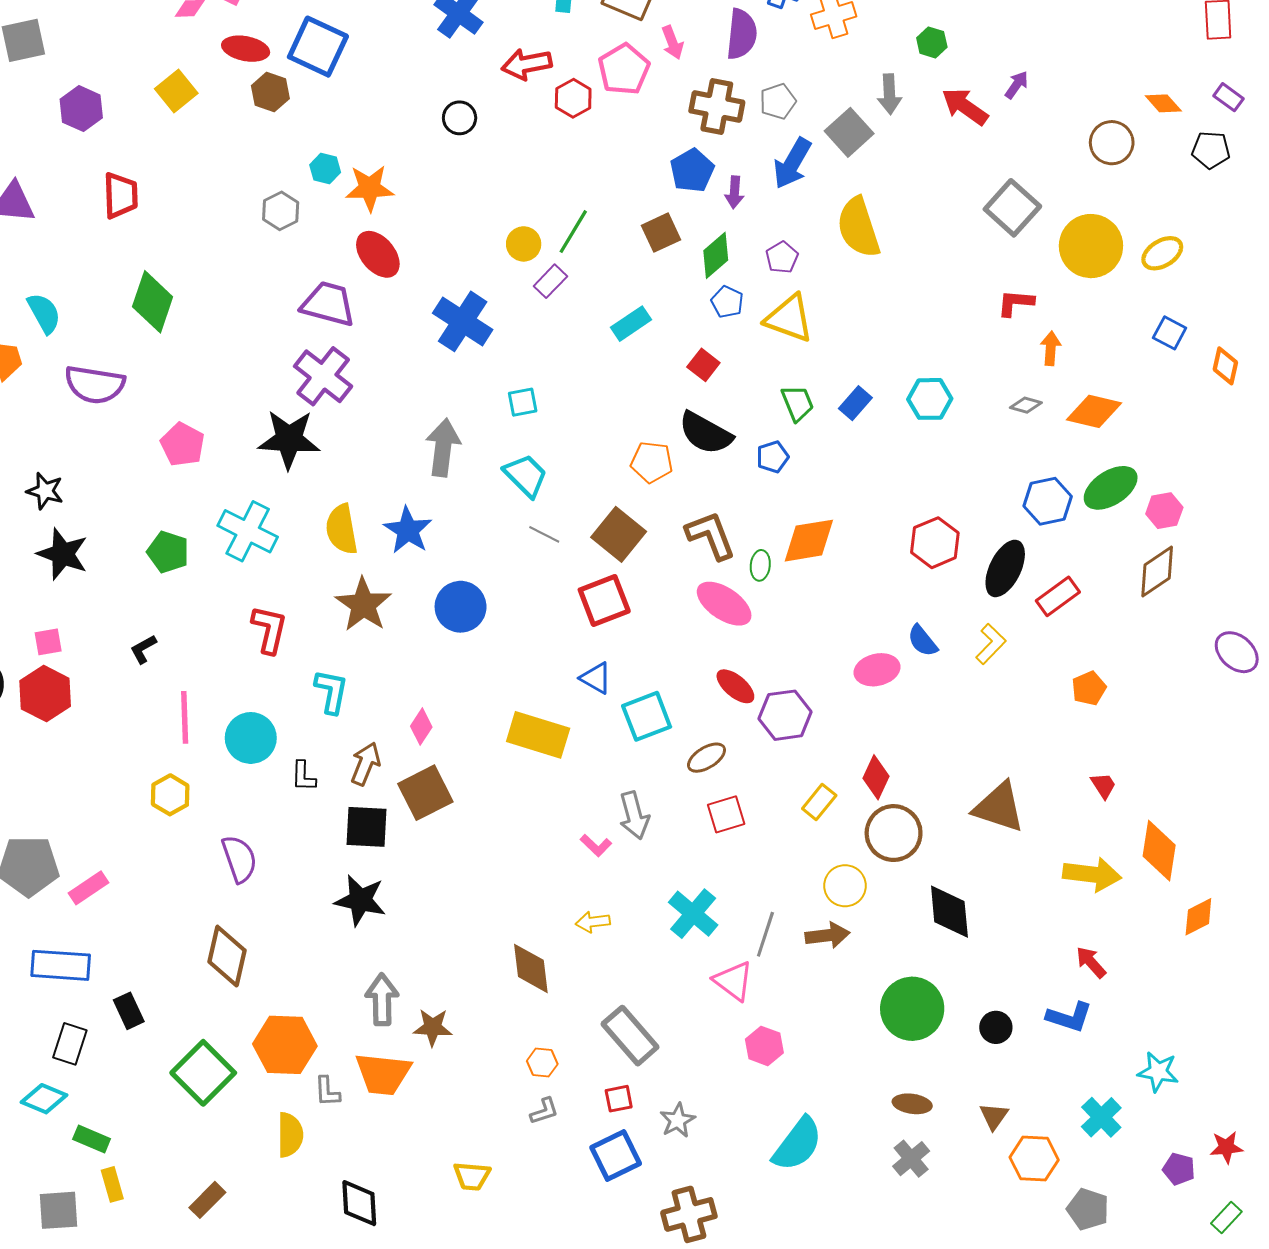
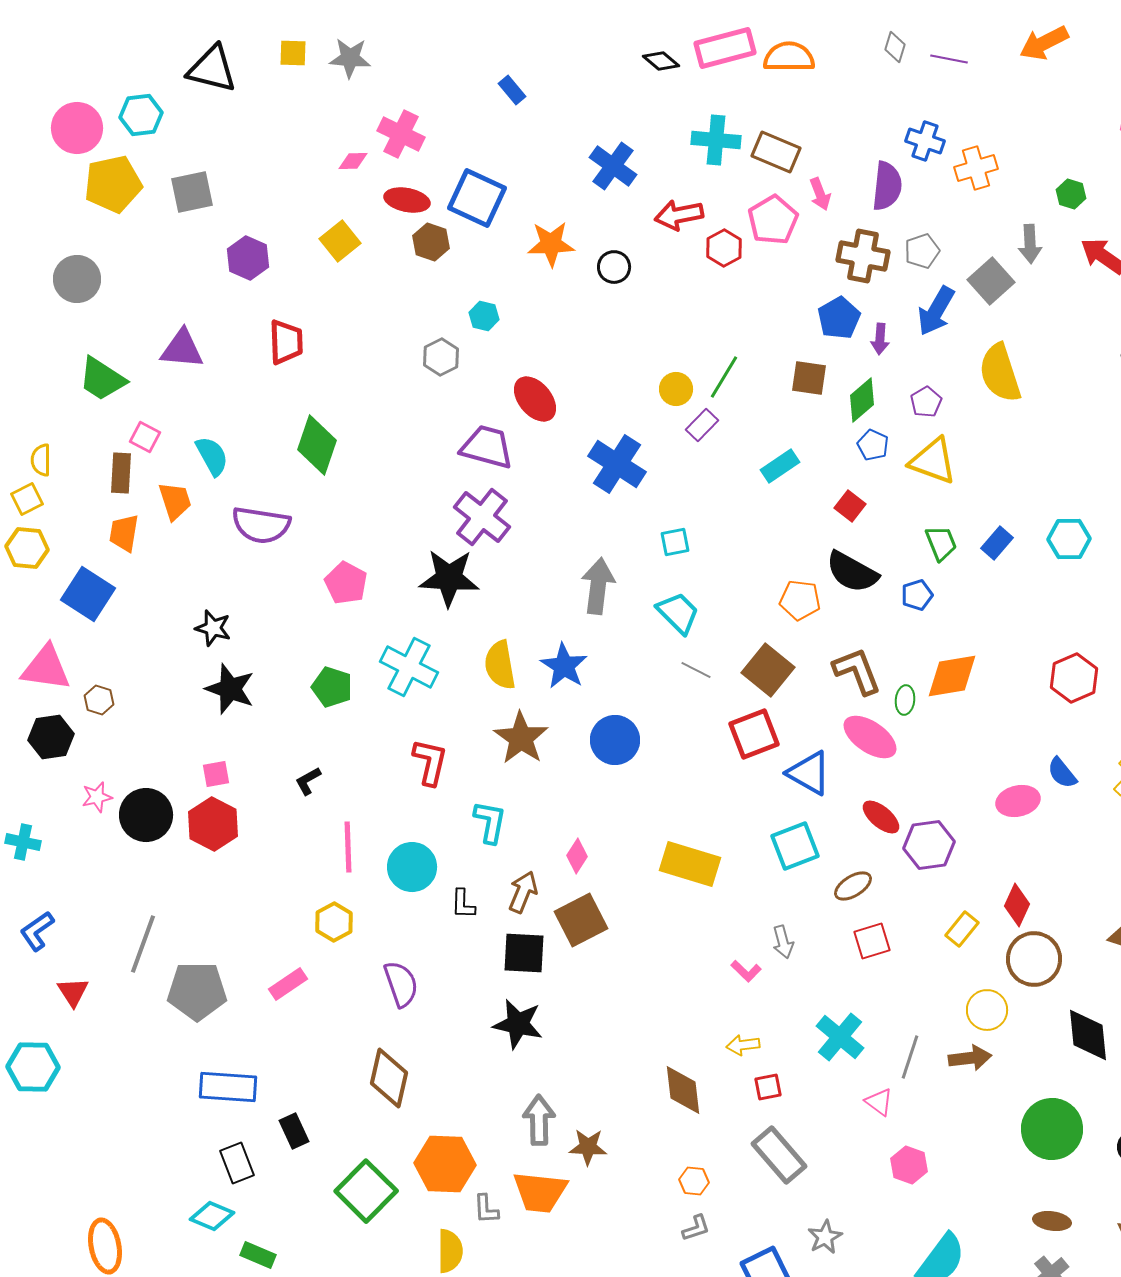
orange star: (370, 188) -> (551, 244), moved
brown square: (661, 233) -> (809, 378), turned 33
blue triangle: (596, 678) -> (809, 773), moved, size x1.4
gray arrow: (634, 815) -> (783, 942), size x0.7
pink rectangle: (88, 888) -> (288, 984), moved
pink triangle: (733, 981) -> (879, 1102), size x0.7
black rectangle: (70, 1044) -> (237, 1163), turned -39
red square: (619, 1099) -> (768, 1087), moved

